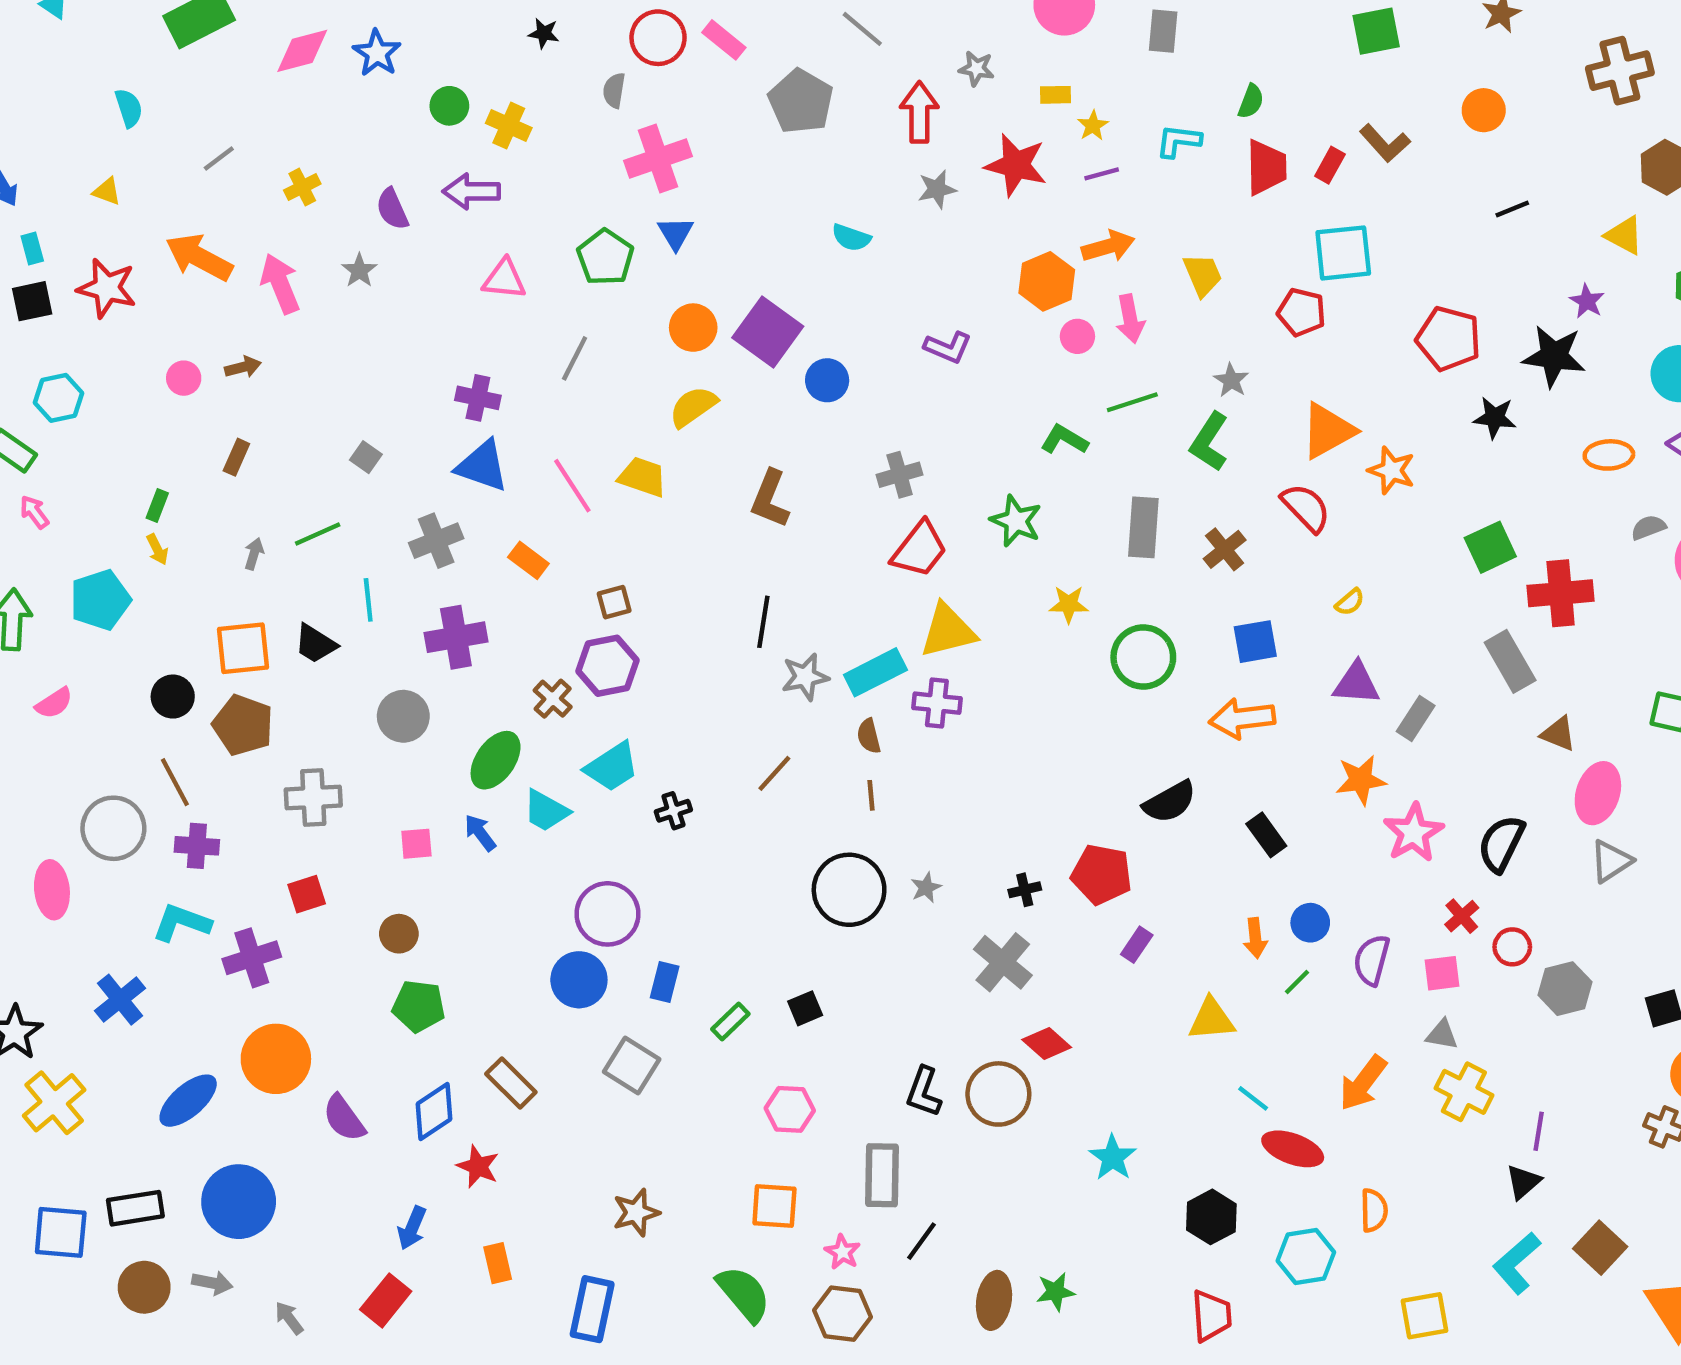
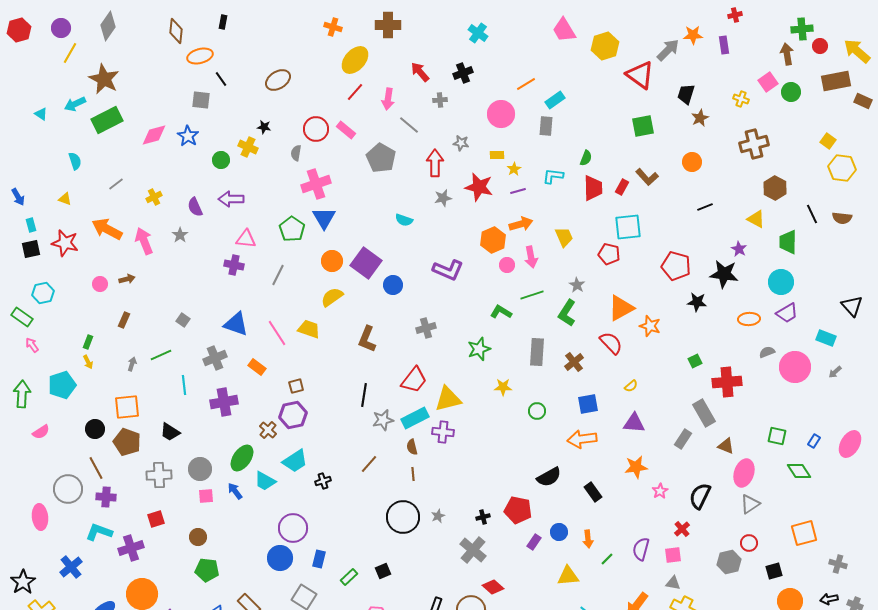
yellow cross: (509, 126) -> (248, 147), moved
blue triangle: (676, 233) -> (324, 218), size x1.4
purple L-shape: (948, 347) -> (448, 270), size x1.4
purple cross: (478, 398) -> (234, 265), moved
green star: (1016, 521) -> (479, 349), turned 30
green square: (1490, 547) -> (695, 361), size x0.6
red trapezoid: (919, 549) -> (414, 380), moved
black trapezoid: (315, 644) -> (170, 432), moved
green circle: (1143, 657) -> (537, 411), size x0.6
gray circle: (403, 716) -> (200, 469), moved
gray rectangle: (1416, 718) -> (683, 439), moved
pink star: (1413, 833) -> (660, 491), size x0.6
blue circle: (1310, 923) -> (559, 532), moved
red circle: (1512, 947) -> (749, 543), moved

